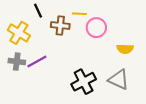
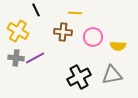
brown cross: (60, 25) -> (63, 32), moved
pink circle: (96, 28) -> (93, 37), moved
gray triangle: (119, 80) -> (112, 75), turned -35

